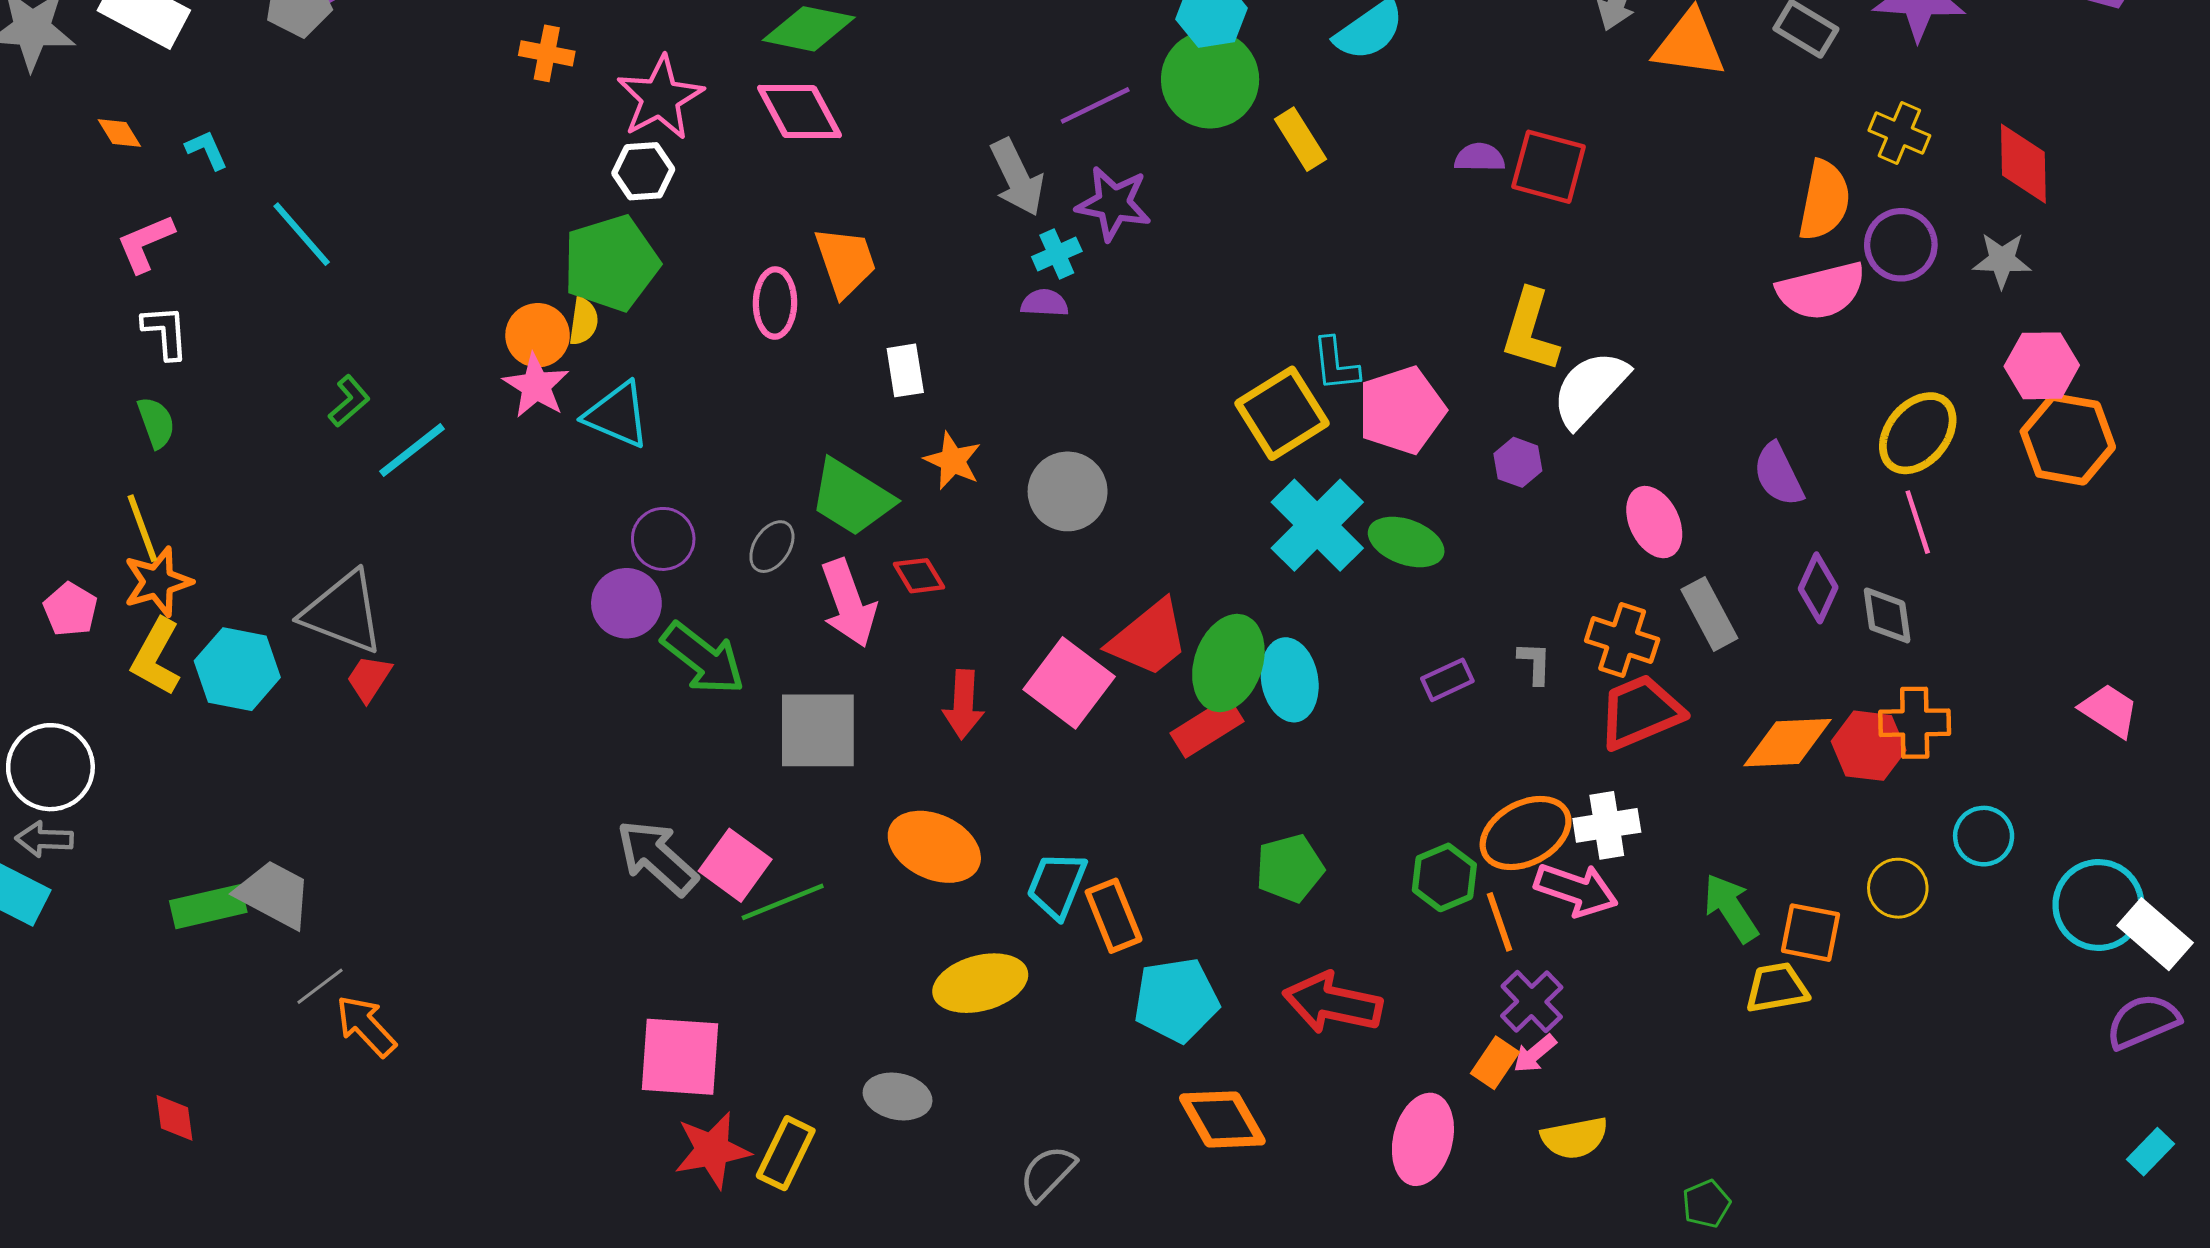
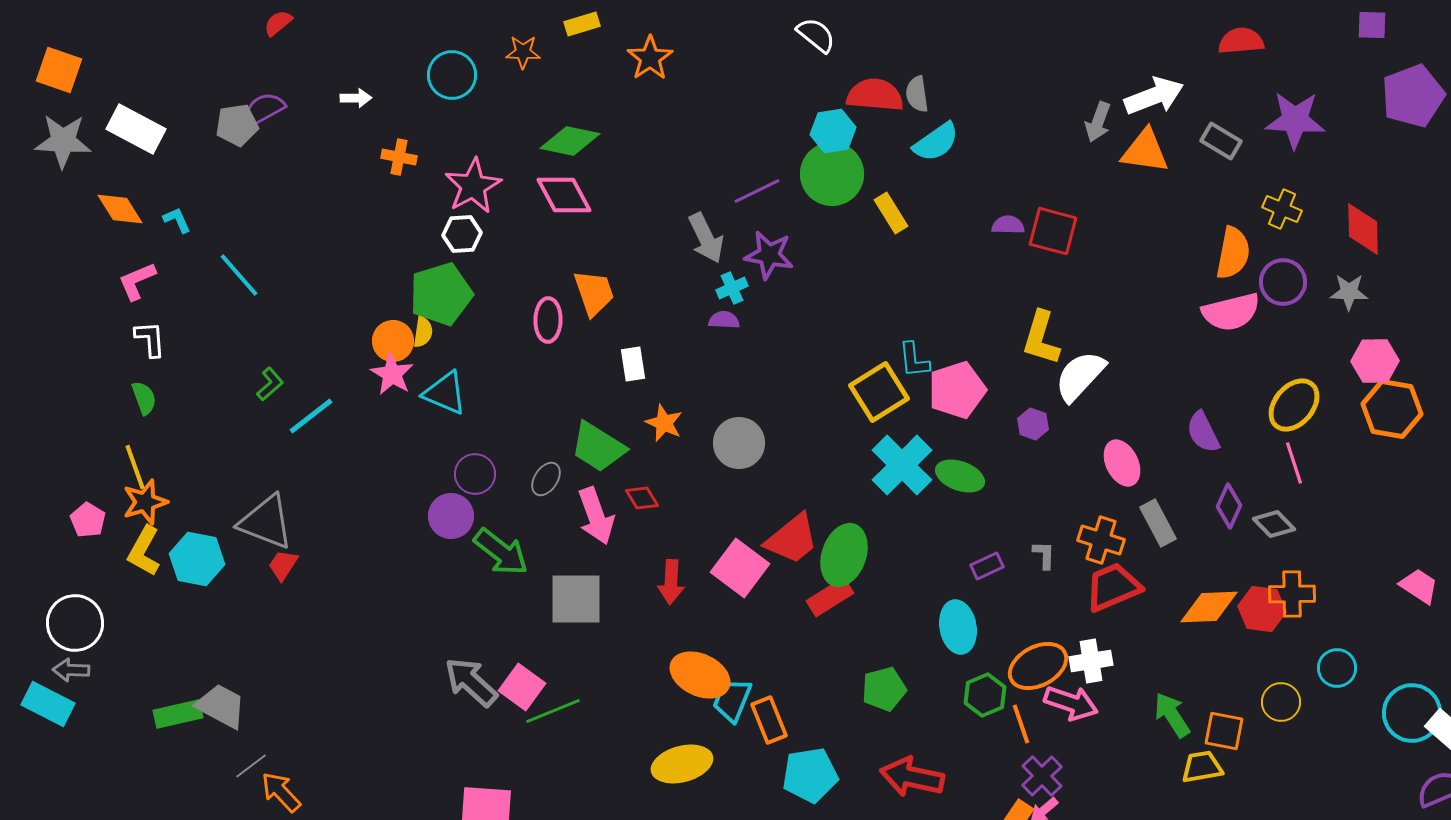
orange diamond: (119, 133) -> (120, 209), size x1.6
gray diamond: (1887, 615) -> (1274, 524), turned -36
cyan ellipse: (1290, 680) -> (958, 627), moved
orange ellipse: (934, 847) -> (700, 675), moved

